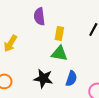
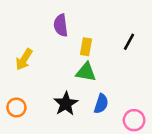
black star: (43, 78) -> (66, 104), turned 30

